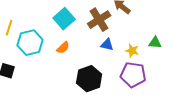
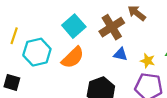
orange semicircle: (63, 48) -> (73, 58), size x1.6

